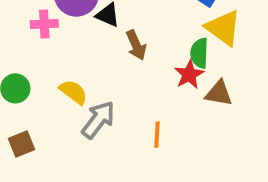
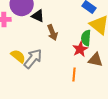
gray arrow: (98, 120) -> (33, 59), moved
orange line: (157, 135) -> (74, 74), moved

